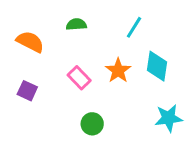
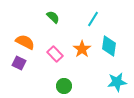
green semicircle: (76, 24) -> (53, 17), turned 48
orange semicircle: (30, 42) -> (25, 42), moved

